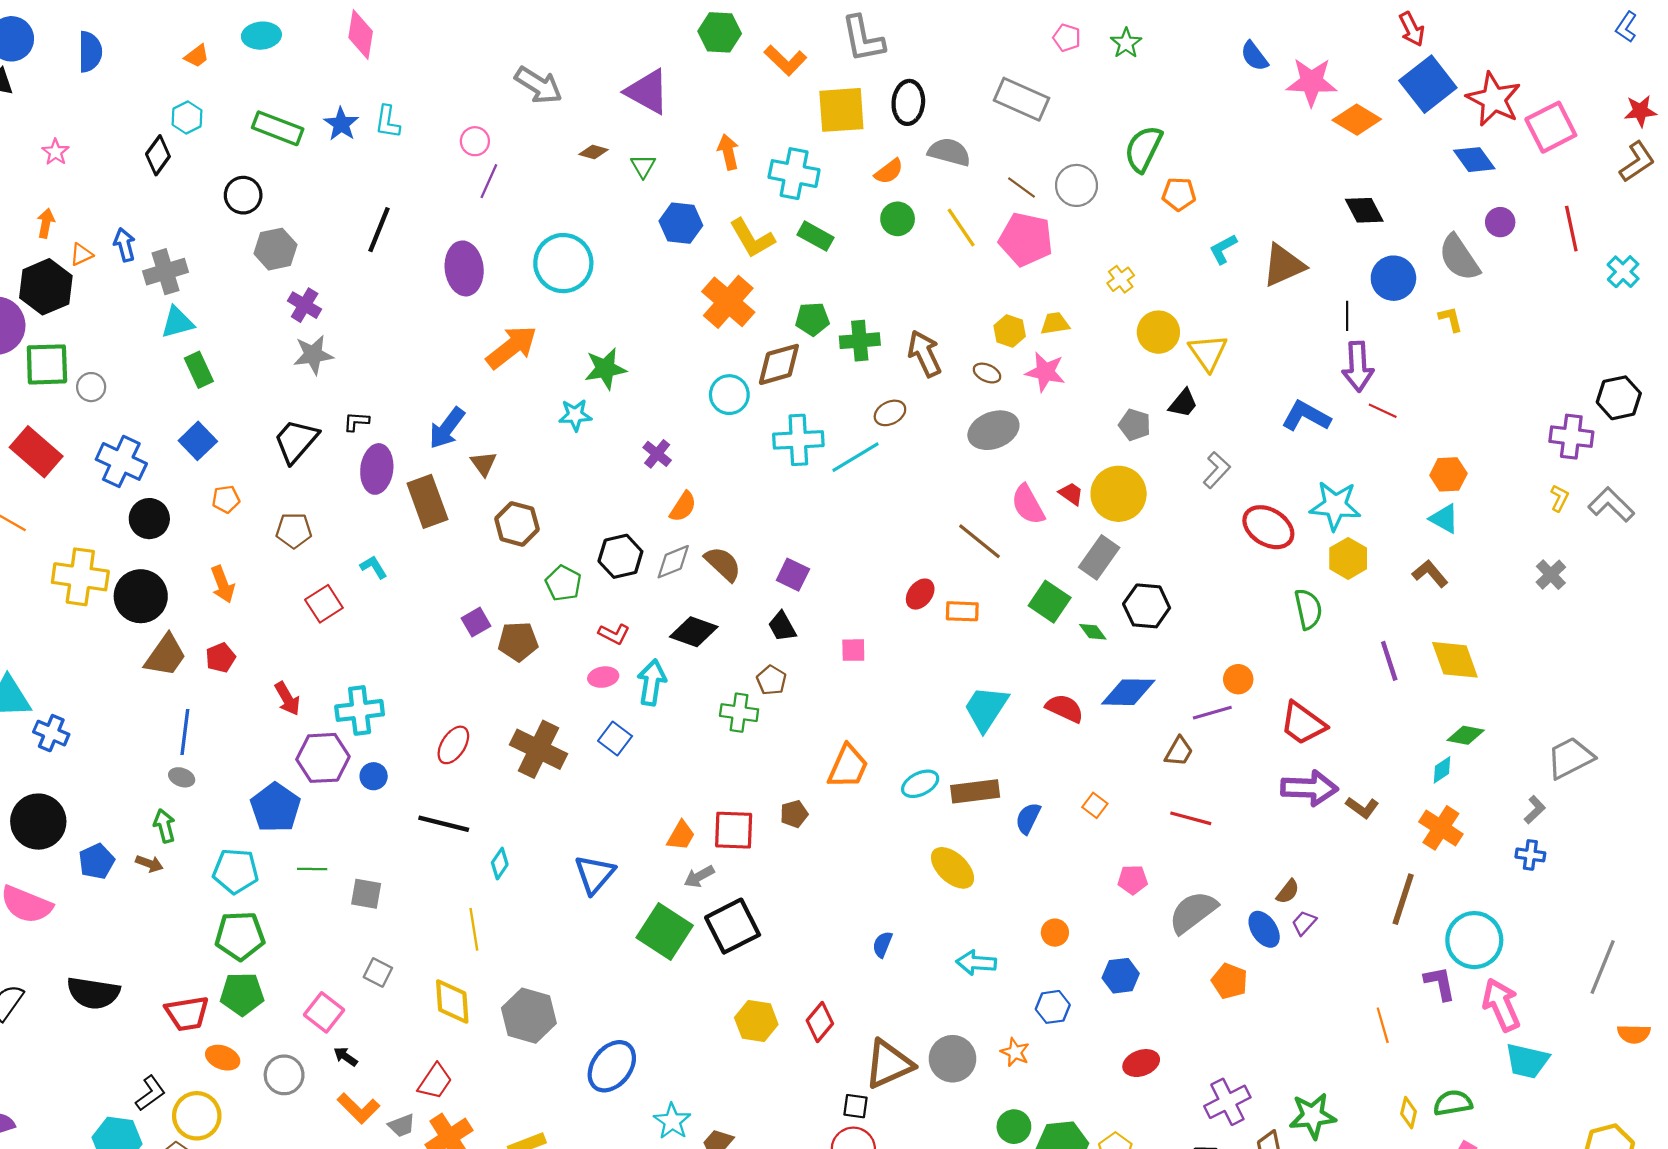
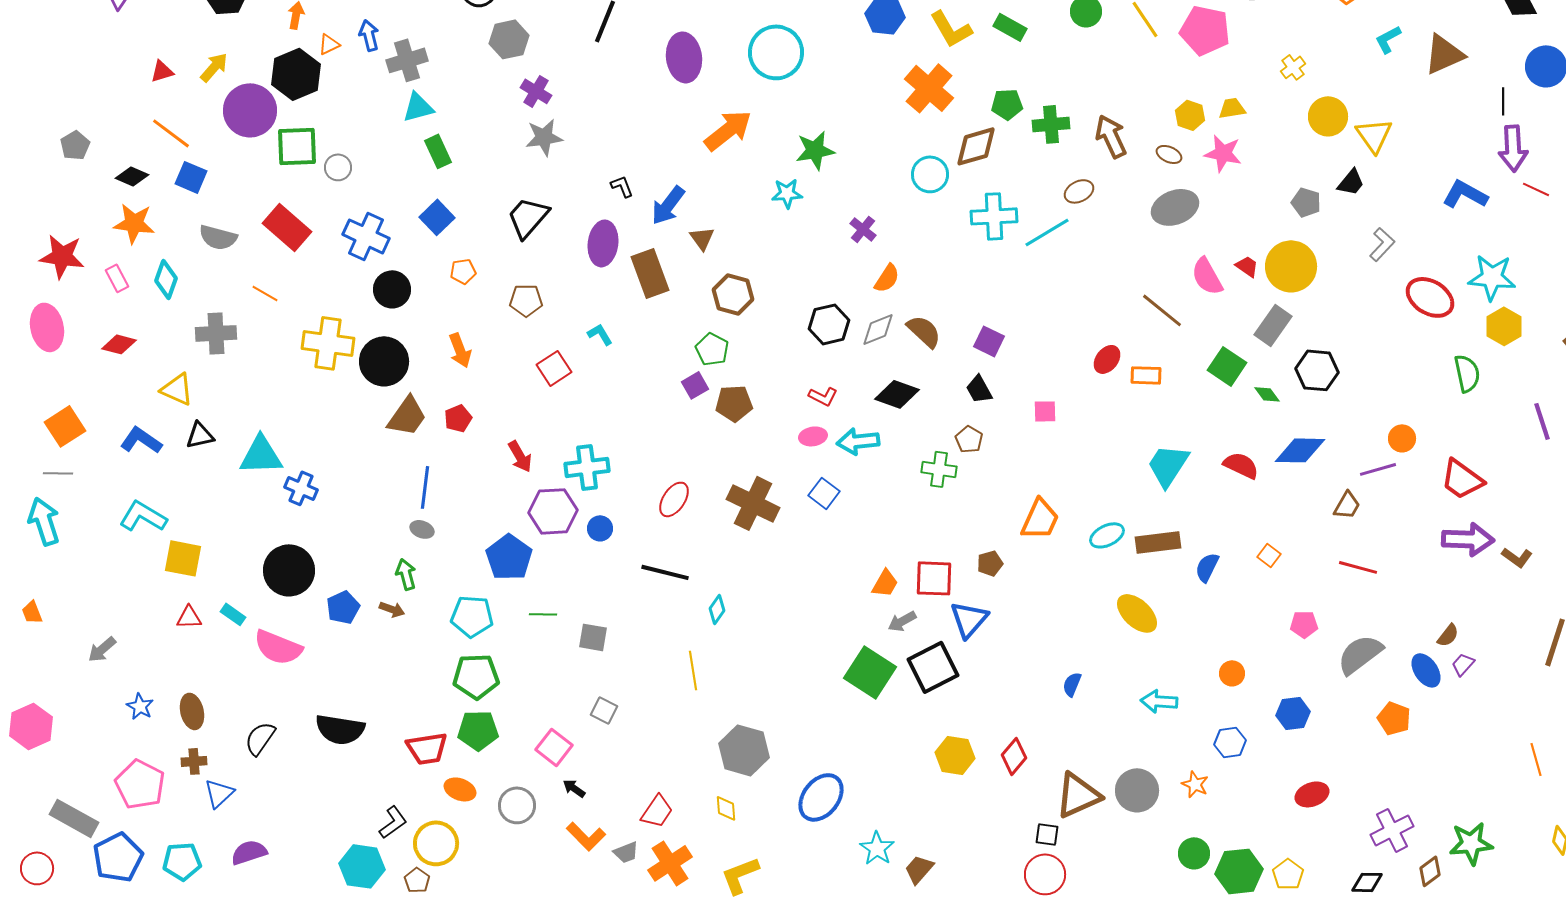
black L-shape: (356, 422) -> (622, 186), moved, turned 65
green pentagon: (563, 583) -> (712, 349), moved
cyan arrow: (652, 682) -> (858, 441), turned -105
blue triangle: (595, 874) -> (969, 619), moved
yellow diamond: (452, 1002) -> (726, 808), moved, size x0.6

